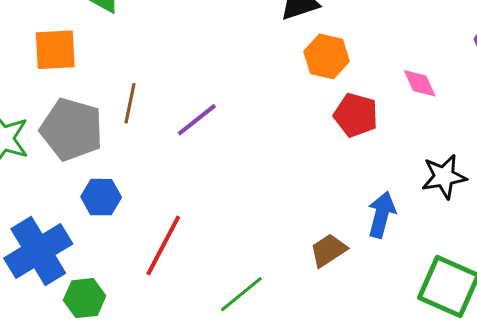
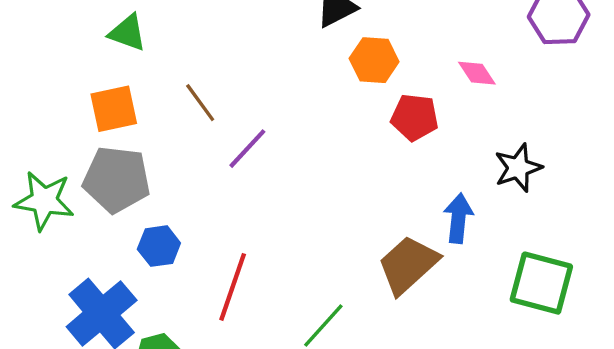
orange square: (55, 50) -> (114, 109), moved
brown line: (130, 103) -> (200, 103), moved, turned -39
brown trapezoid: (328, 250) -> (408, 265), size x1.6

